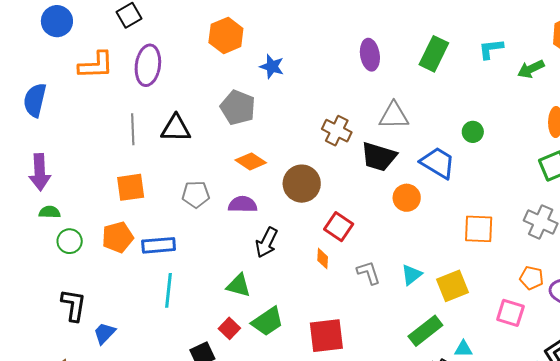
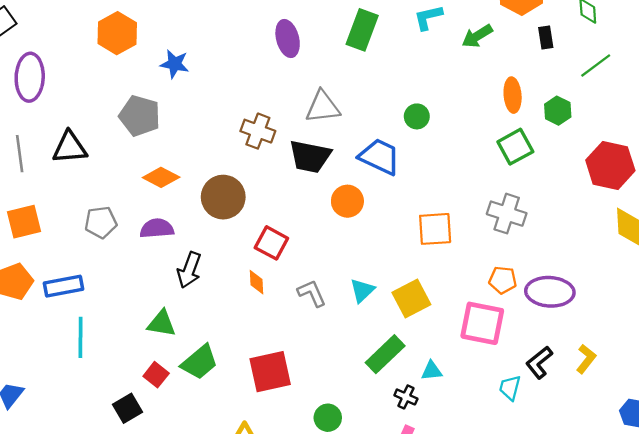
pink square: (510, 313) -> (482, 323), size x1.4

